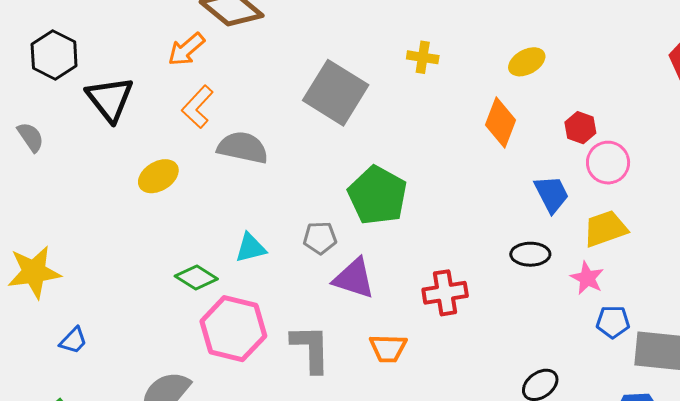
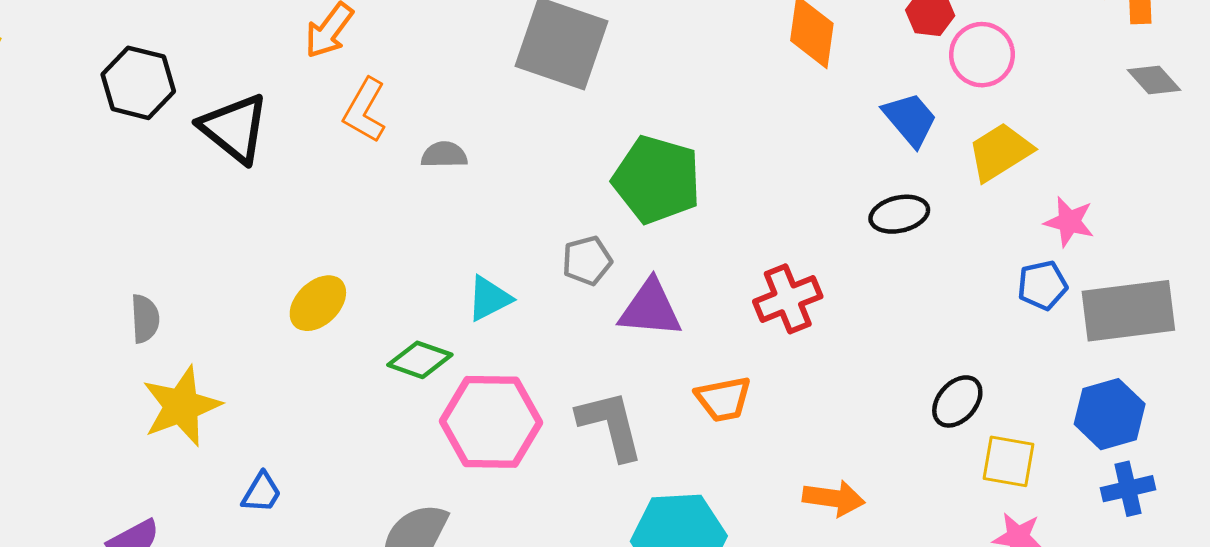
gray semicircle: (31, 137) -> (145, 319), moved, turned 44
gray semicircle: (243, 148) -> (444, 155), size x0.6
yellow ellipse: (158, 176) -> (318, 303), moved
pink star: (587, 278) -> (1069, 222), moved

